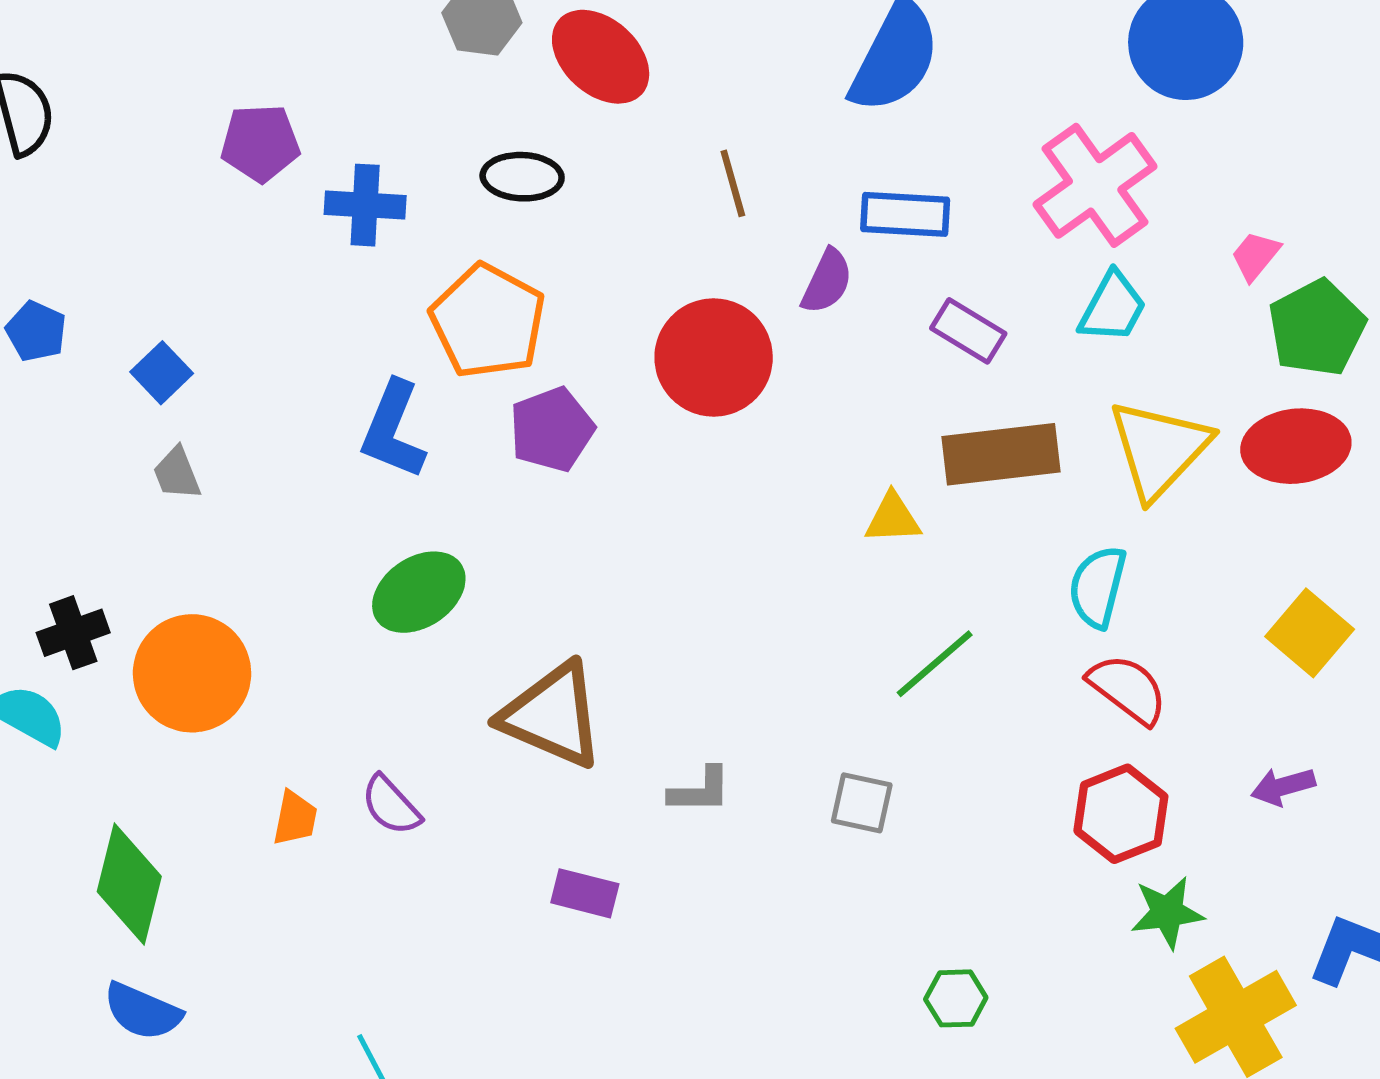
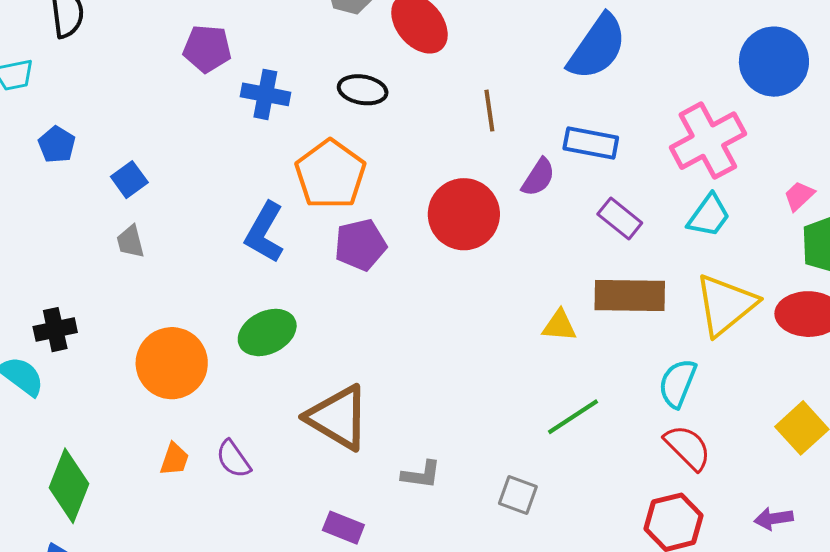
orange circle: (192, 673) -> (172, 363), moved

